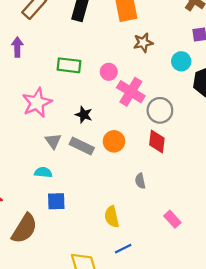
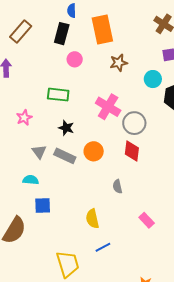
green rectangle: (69, 65) -> (58, 95), moved
pink circle: (109, 72) -> (75, 59), moved
pink star: (37, 103) -> (24, 118), size x0.6

